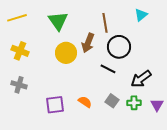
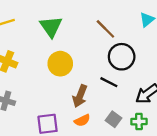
brown line: (105, 23) -> (105, 29), turned -36
brown arrow: (88, 43) -> (80, 96), moved
orange semicircle: (85, 102) -> (82, 120), turned 120

